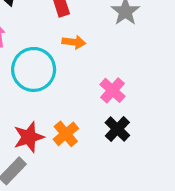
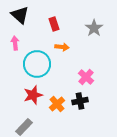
black cross: (117, 129) -> (80, 101), moved, turned 35
red star: (29, 137) -> (33, 95), moved

